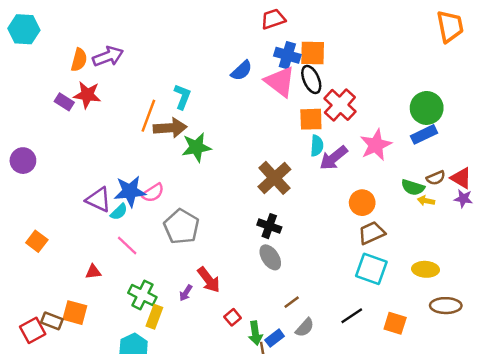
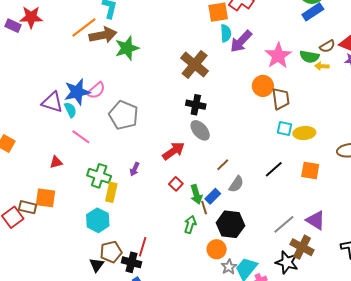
orange line: (148, 116) -> (84, 27), turned 40
pink star: (376, 145) -> (278, 56), moved
orange circle: (362, 203) -> (263, 86), moved
cyan semicircle: (119, 212) -> (70, 110), turned -63
brown trapezoid: (372, 233) -> (281, 99), turned 115
cyan square: (371, 269) -> (285, 128), size x0.6
yellow ellipse: (426, 269) -> (304, 133), moved
red arrow: (209, 280) -> (174, 151), moved, turned -80

